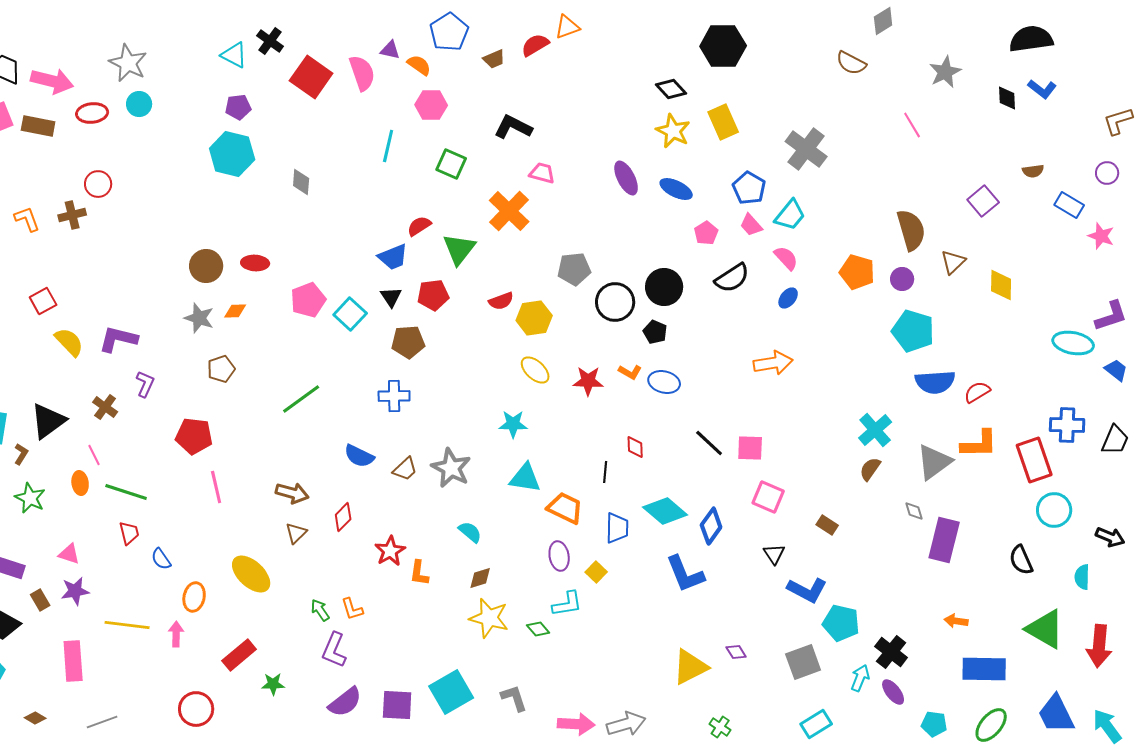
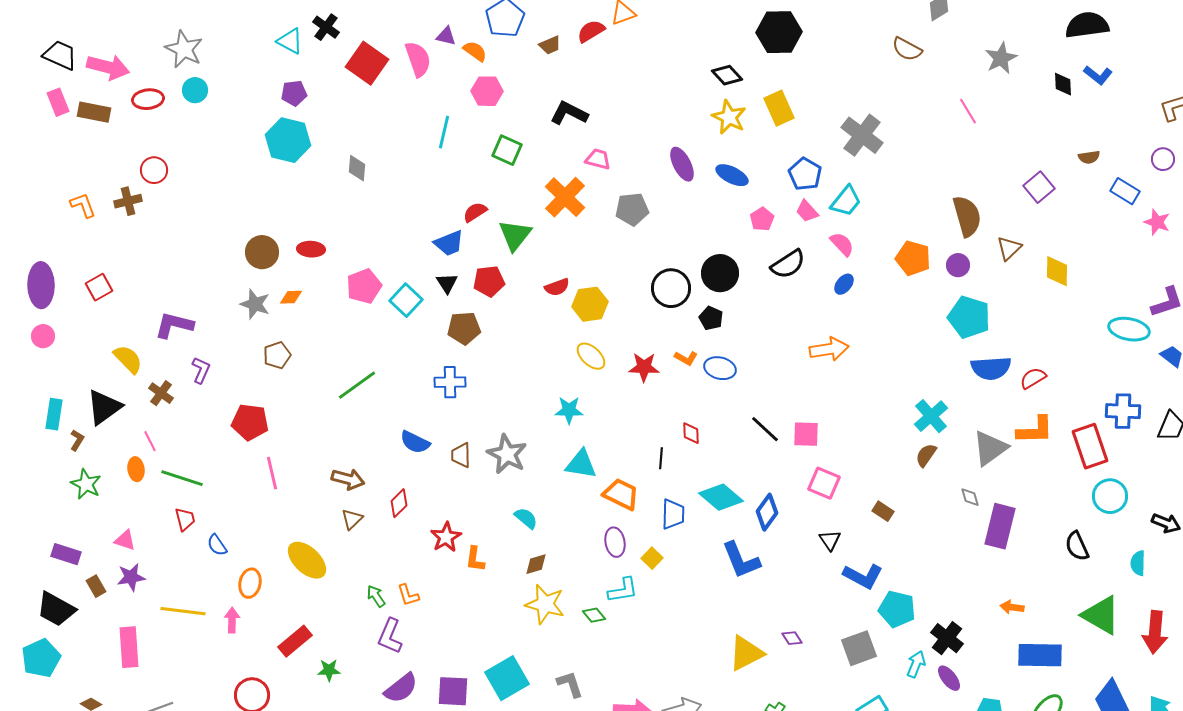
gray pentagon: (574, 269) -> (632, 209), moved
yellow semicircle: (69, 342) -> (128, 359), moved
brown trapezoid: (405, 469) -> (461, 455), turned 132

